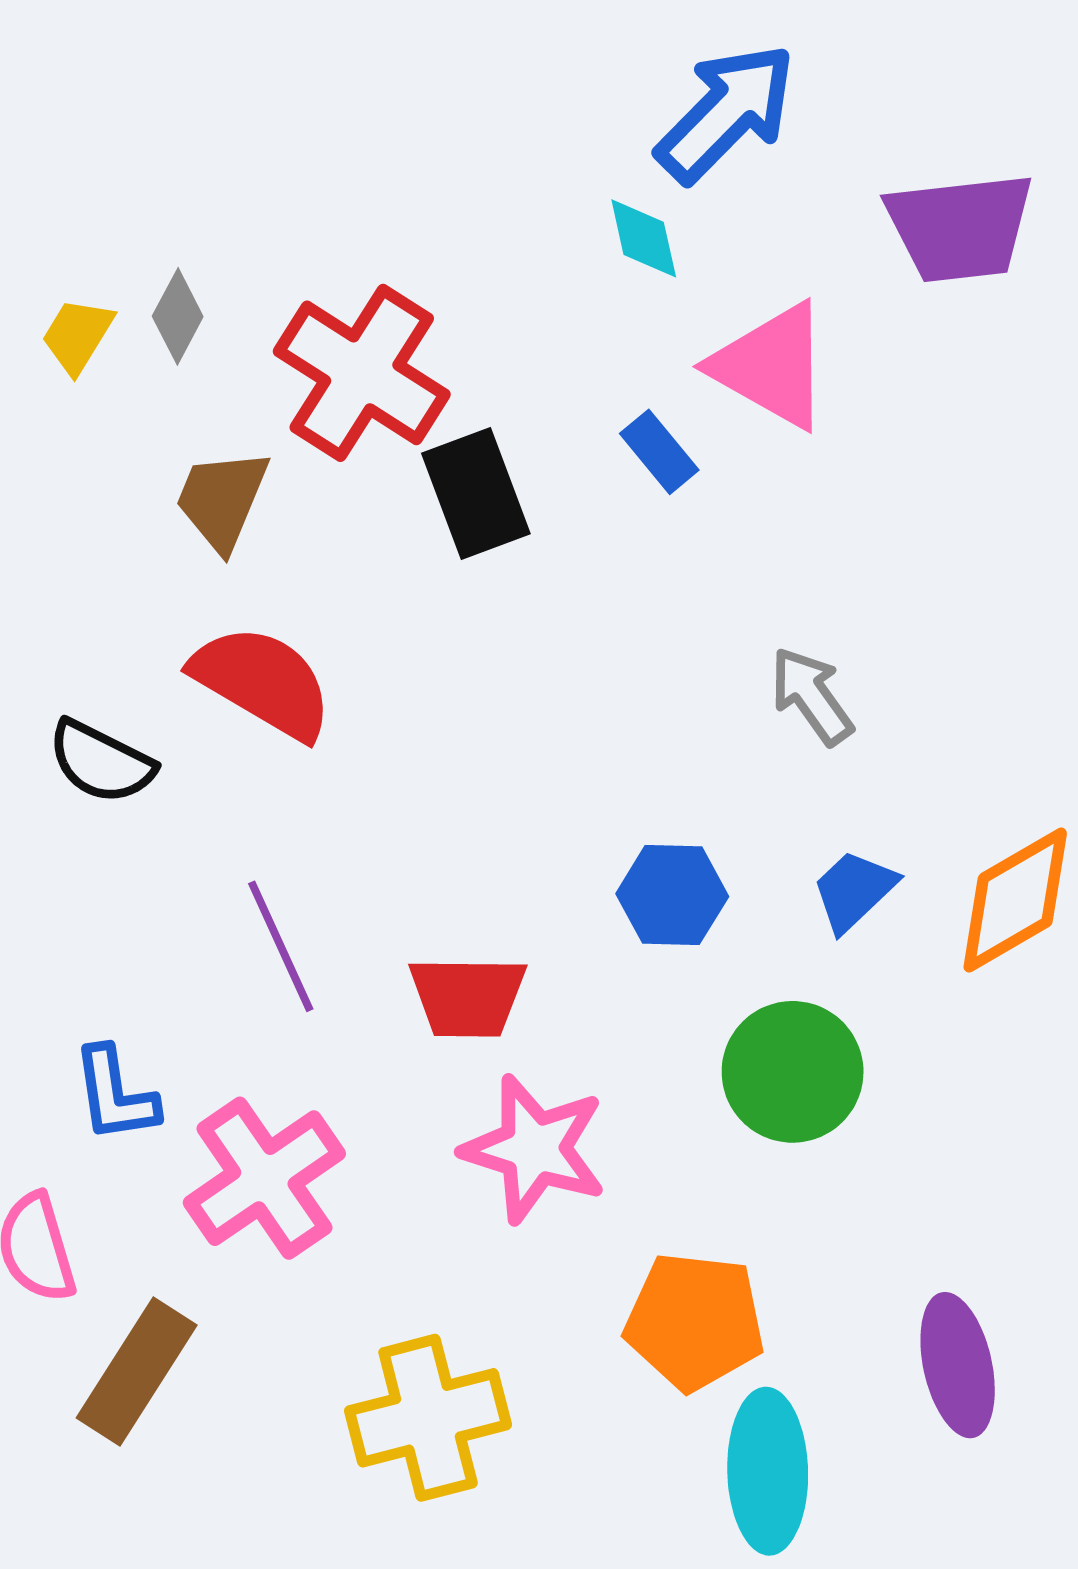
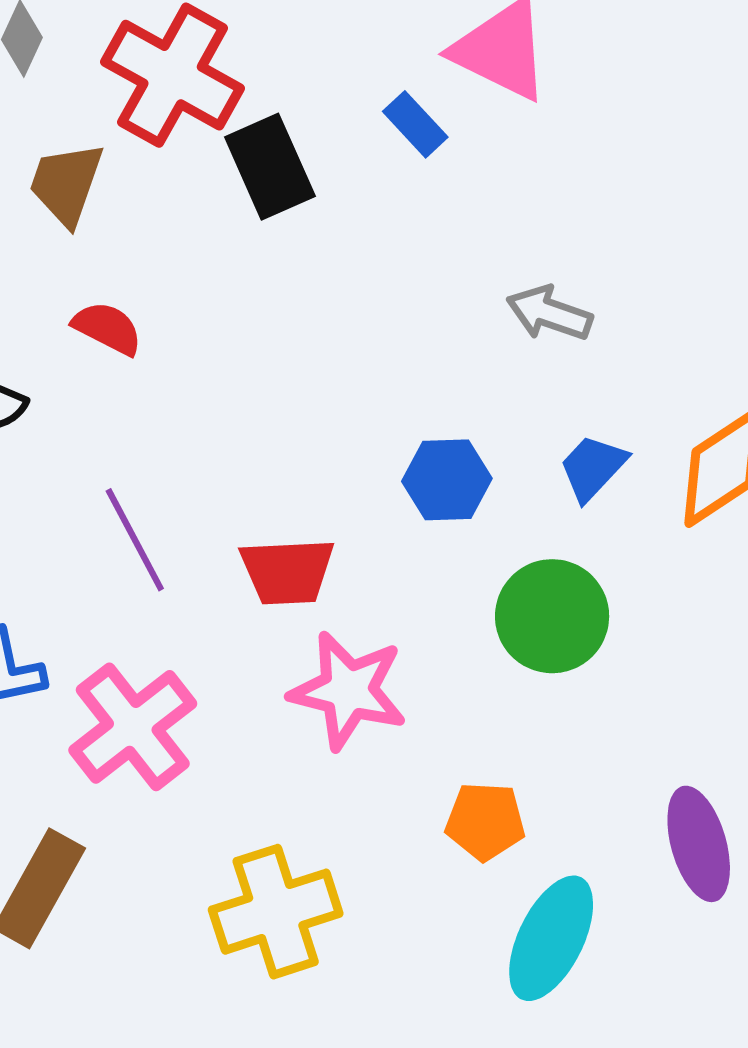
red semicircle: (262, 682) -> (107, 328), size x0.6
gray arrow: (811, 696) -> (549, 313), turned -32
orange pentagon: (695, 1321) -> (485, 821), size x0.7
cyan ellipse: (768, 1471) -> (551, 938), turned 31

